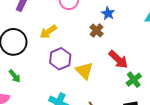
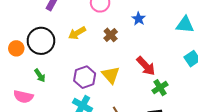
brown cross: (97, 31) -> (111, 35), moved
purple hexagon: (60, 59) -> (85, 77), moved

